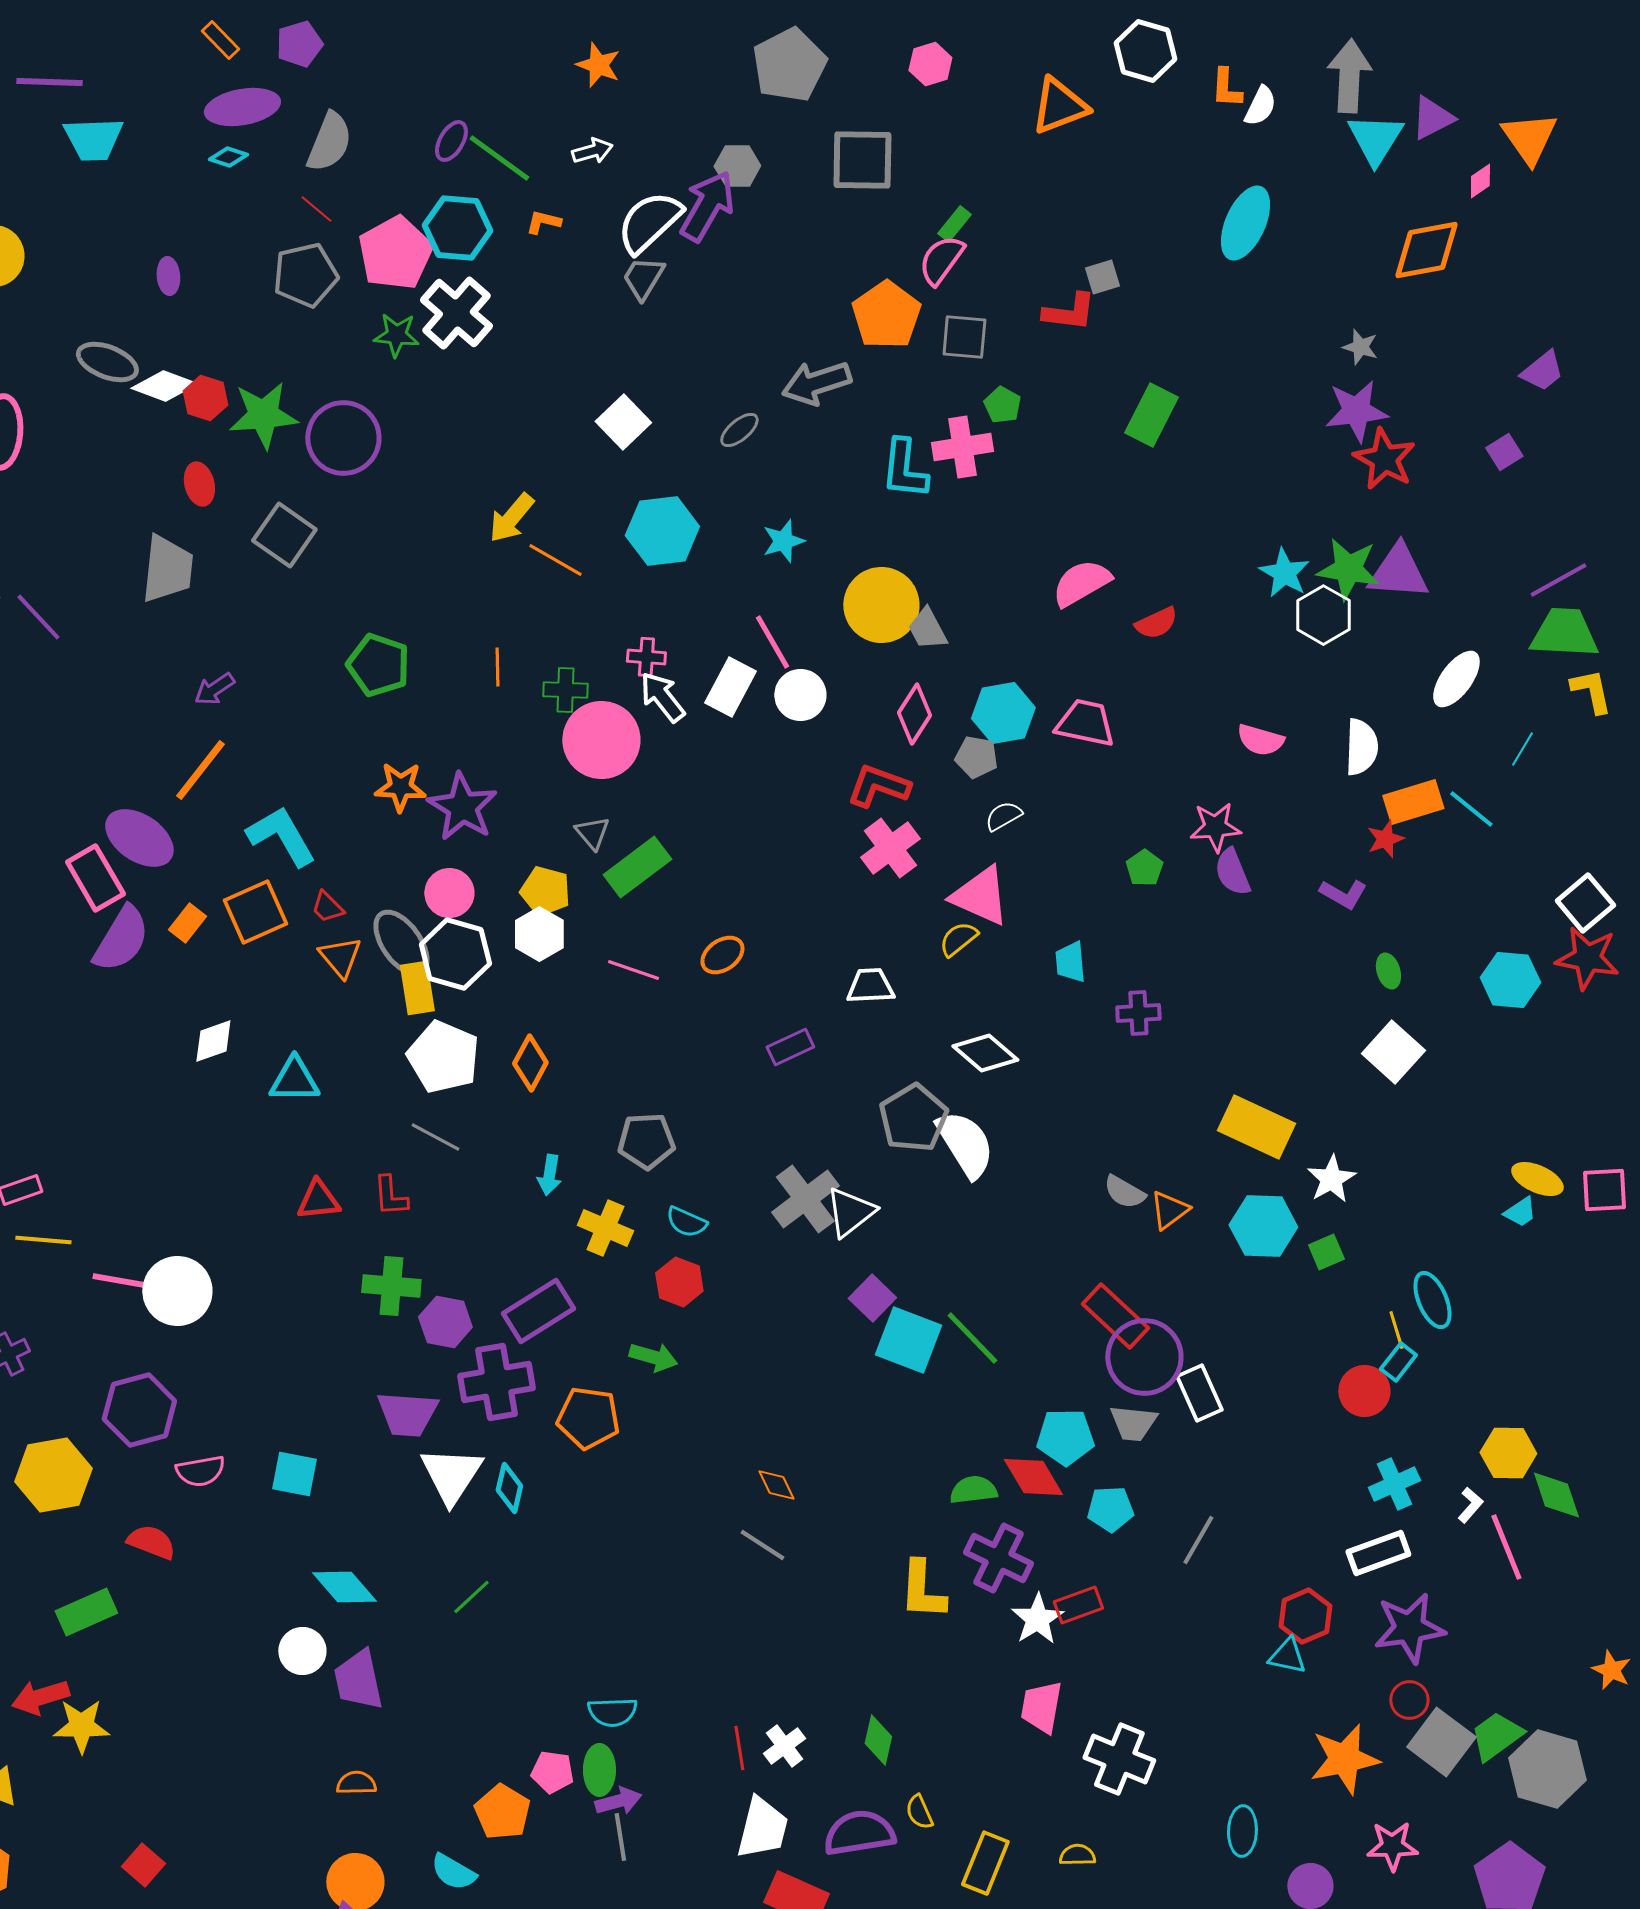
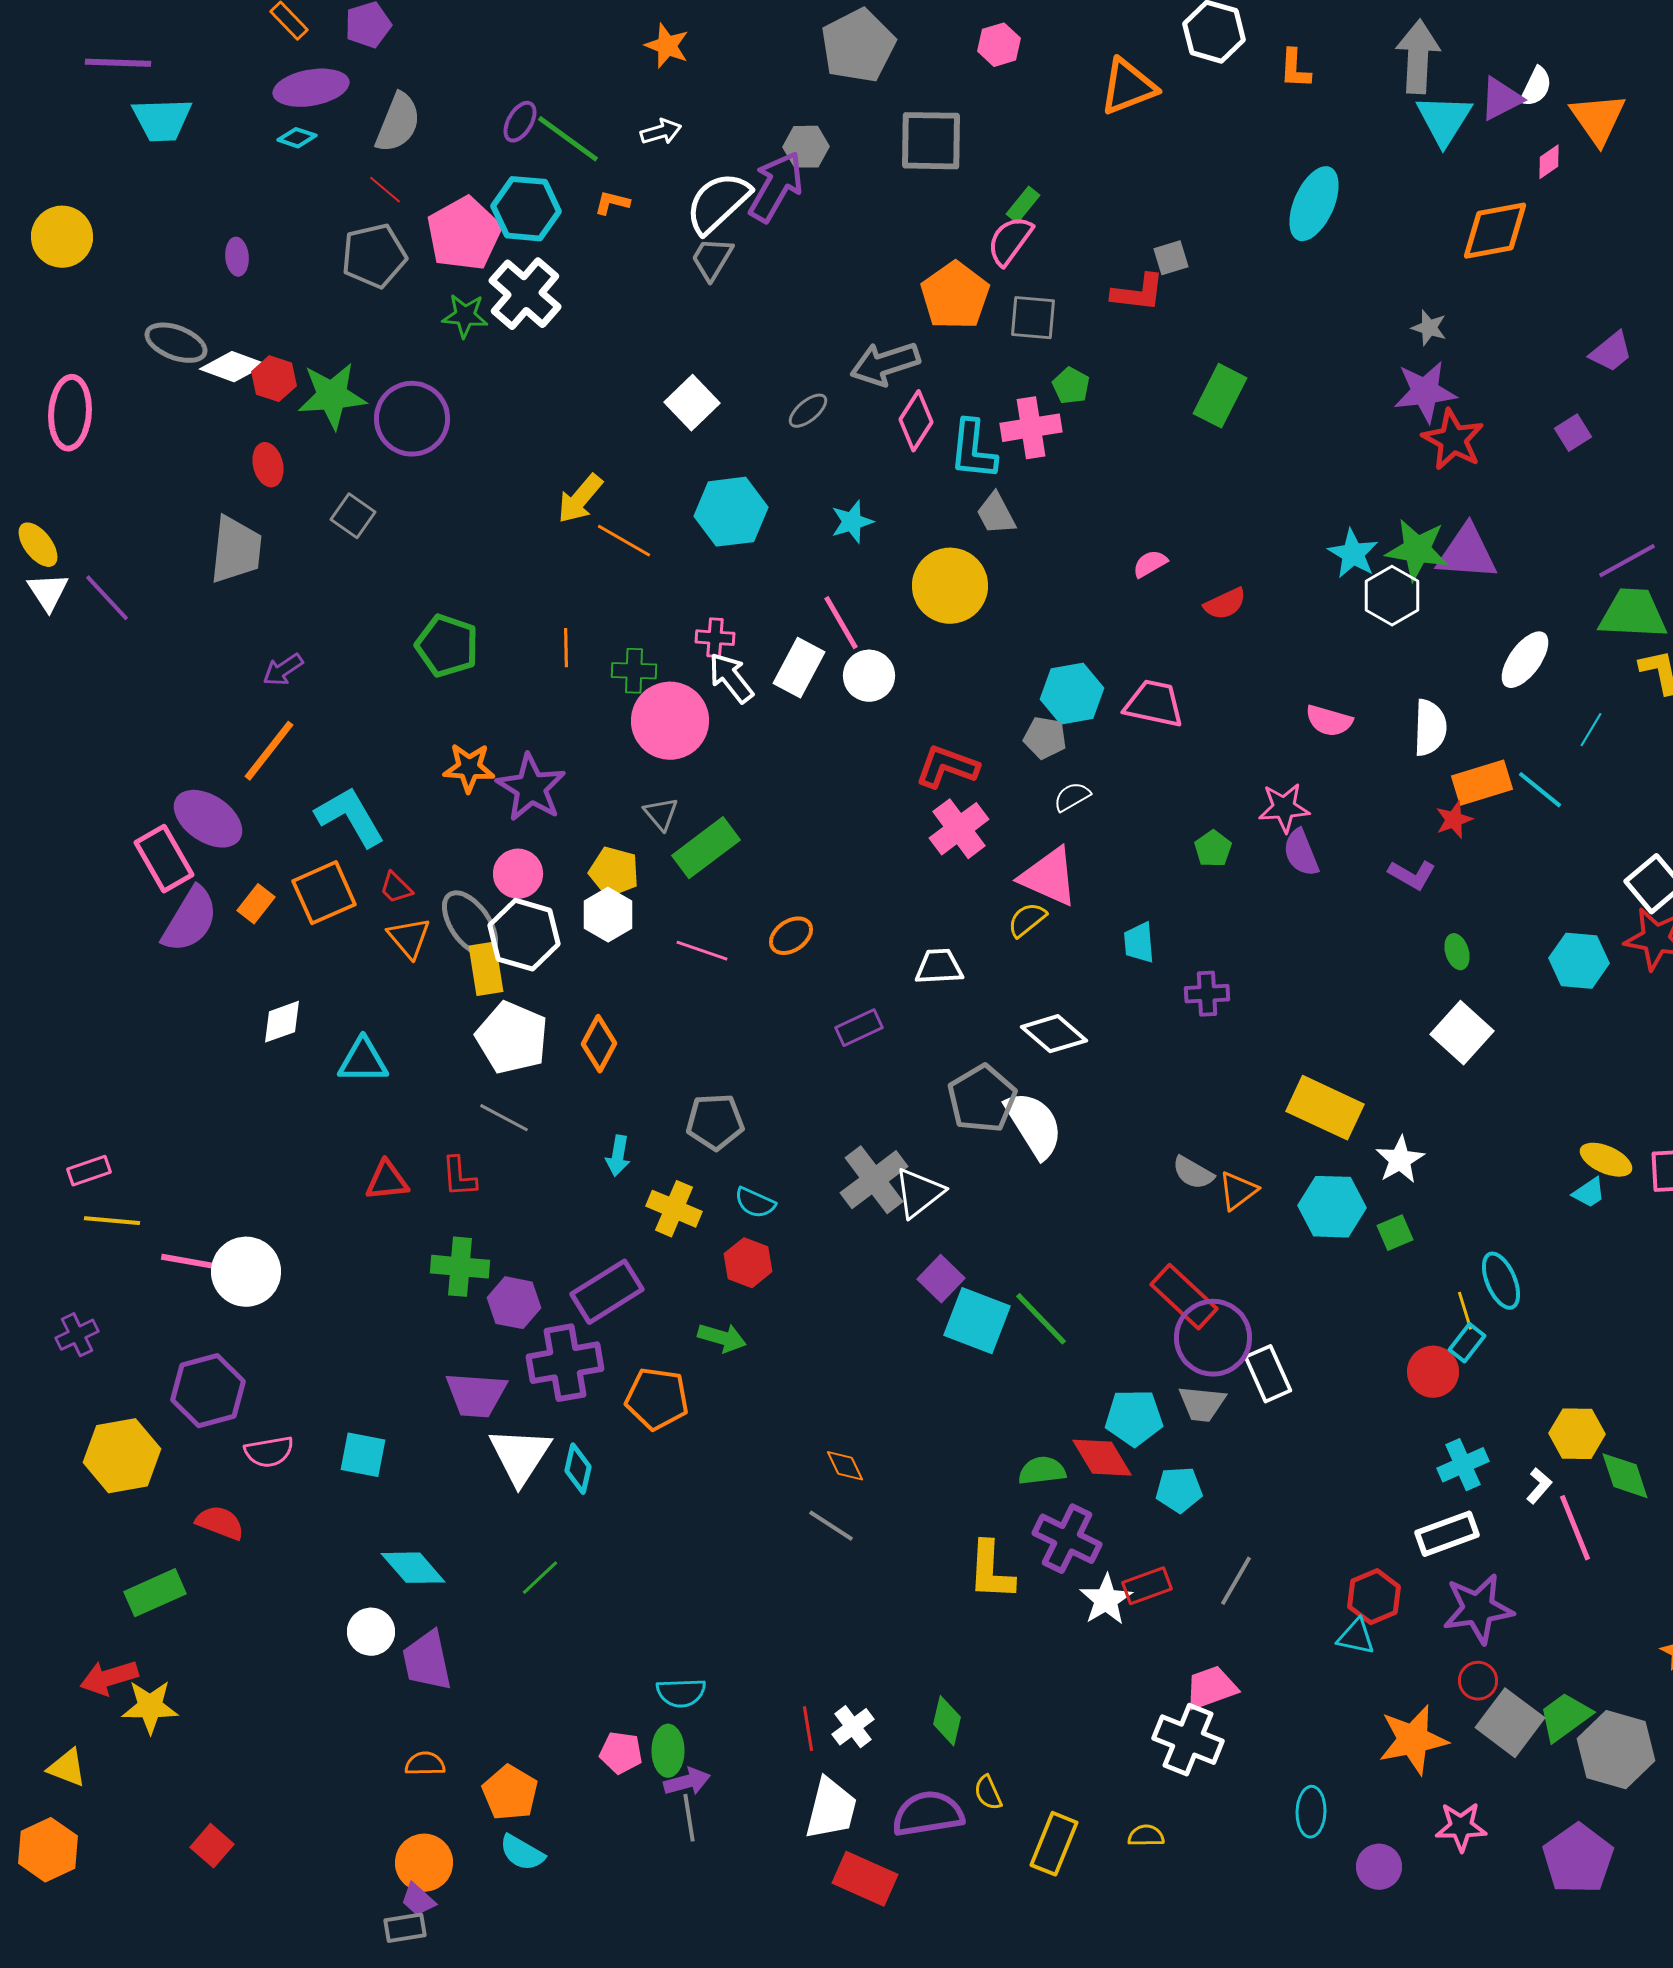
white semicircle: (1260, 106) -> (1536, 87), moved
gray square: (284, 535) -> (353, 516), size x0.7
pink semicircle: (1081, 583) -> (1150, 564), size x0.6
gray trapezoid: (927, 629) -> (996, 514), moved
pink diamond: (914, 714) -> (916, 421), moved
gray line: (1198, 1540) -> (1236, 1581), moved
pink trapezoid: (1041, 1707) -> (1211, 1688), moved, turned 60
orange pentagon: (502, 1812) -> (510, 1793), moved

